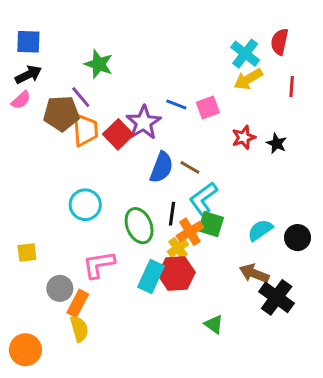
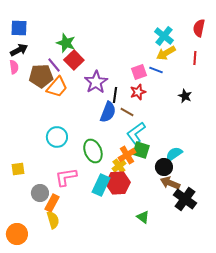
red semicircle: (280, 42) -> (199, 28), moved
pink semicircle: (21, 100) -> (14, 67), turned -56
blue line: (176, 105) -> (156, 70), moved
orange trapezoid: (85, 130) -> (57, 87), turned 45
red square: (118, 134) -> (74, 60), moved
red star: (244, 137) -> (138, 92), moved
black line: (172, 214) -> (115, 95), moved
black circle: (298, 238) -> (164, 167), moved

